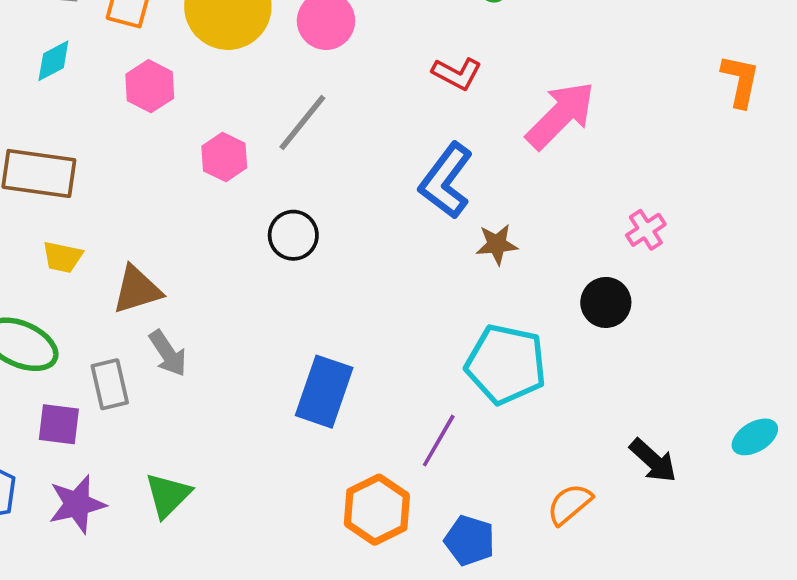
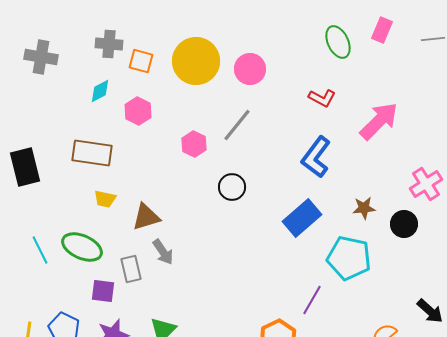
pink hexagon: (150, 86) -> (138, 111), moved
pink cross: (646, 230) -> (426, 184), size x1.5
brown star: (497, 244) -> (364, 208), moved
blue rectangle: (324, 392) -> (302, 218), moved, turned 30

